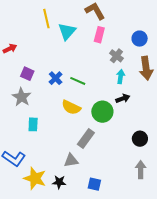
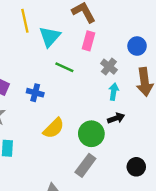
blue cross: (56, 78) -> (35, 93), turned -32
green line: (78, 81) -> (64, 67), moved
yellow semicircle: (71, 107) -> (54, 128), turned -72
gray rectangle: (86, 139) -> (85, 165), moved

